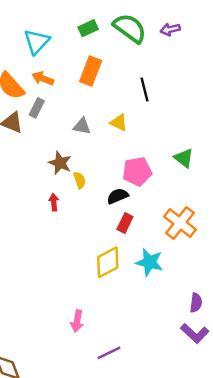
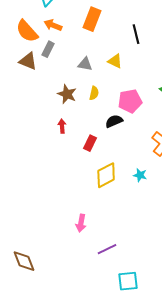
yellow semicircle: (80, 180) -> (94, 93), moved, turned 32
red rectangle: (125, 223) -> (90, 143), moved
cyan star: (149, 262) -> (140, 175), size x0.6

